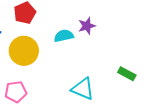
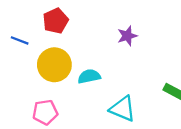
cyan semicircle: (64, 36) -> (89, 76), moved

